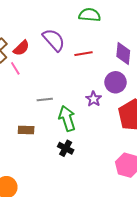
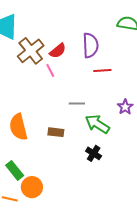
purple semicircle: (54, 40) -> (90, 45), turned 35
red line: (83, 54) -> (102, 71), moved
green arrow: (67, 118) -> (97, 124), turned -45

